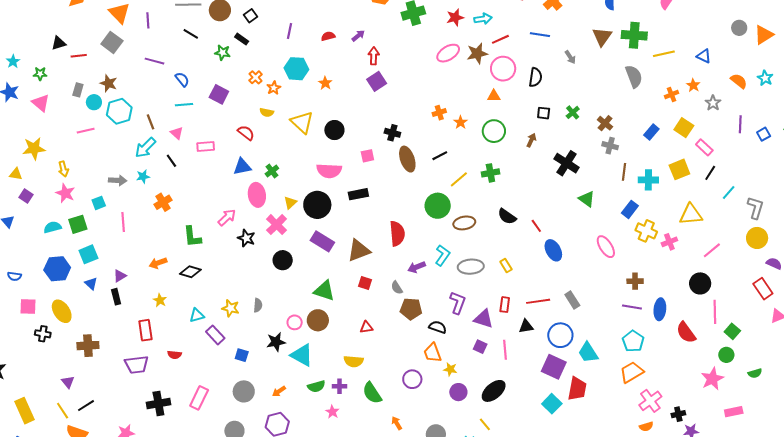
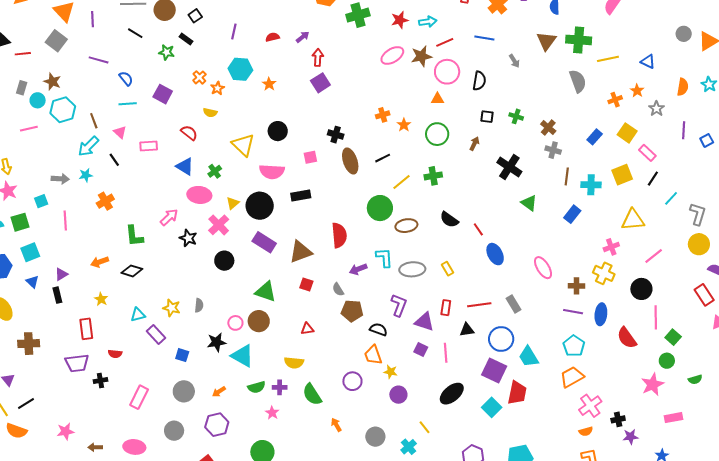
orange semicircle: (739, 81) -> (683, 87), turned 60
green cross: (573, 112) -> (516, 116), turned -32
yellow triangle: (302, 122) -> (243, 145), moved
blue triangle: (242, 167) -> (185, 166), turned 42
pink ellipse: (257, 195) -> (199, 195), turned -75
yellow cross: (646, 231) -> (604, 273), moved
pink ellipse: (606, 247) -> (543, 268), moved
cyan L-shape: (443, 255) -> (384, 258), turned -40
black ellipse: (494, 391) -> (452, 394), moved
black cross: (158, 404) -> (100, 380), moved, size x0.6

